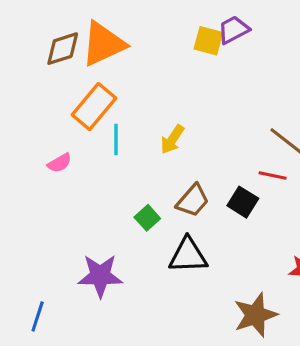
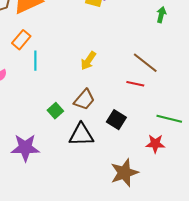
orange rectangle: (94, 107) -> (21, 40), size x0.7
yellow arrow: (172, 139) -> (88, 61), moved
black square: (243, 202) -> (116, 120), moved

